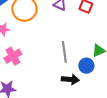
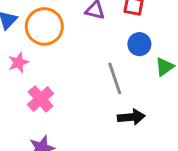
blue circle: (86, 66) -> (139, 44), moved

